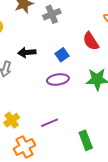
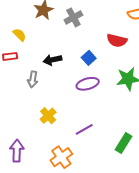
red semicircle: (91, 41) -> (117, 40), turned -36
yellow cross: (12, 120) -> (48, 116), moved
green rectangle: (86, 140) -> (123, 143), turned 60

